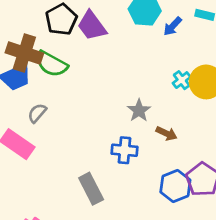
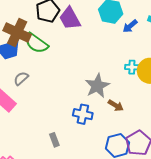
cyan cross: (182, 80) -> (132, 67), turned 32
gray star: (139, 110) -> (97, 86), size x1.4
gray rectangle: (91, 189) -> (54, 140), size x0.6

